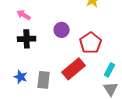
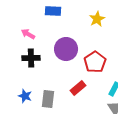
purple circle: (62, 30) -> (66, 49), size x1.5
red rectangle: (74, 69) -> (78, 88), size x0.7

